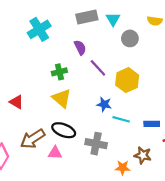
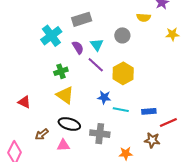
cyan triangle: (113, 19) -> (97, 45), moved
cyan cross: (39, 29) -> (51, 36), moved
brown arrow: (33, 139) -> (42, 134), size x0.6
brown star: (143, 155) -> (152, 140), moved

